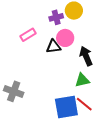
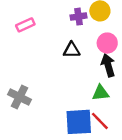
pink rectangle: (28, 35) -> (25, 25), moved
pink circle: (65, 38) -> (107, 43), moved

